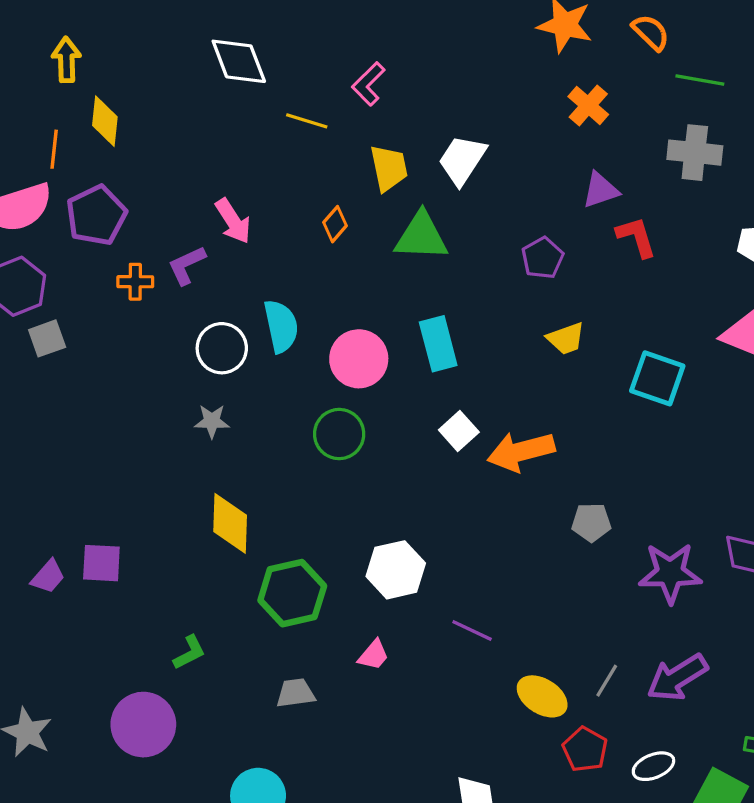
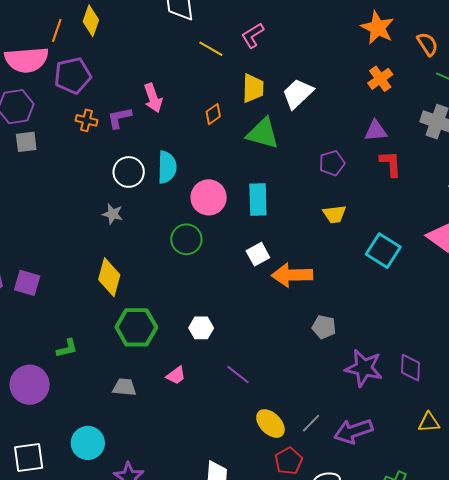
white hexagon: (396, 570) -> (201, 328), size x0.7

